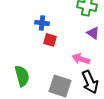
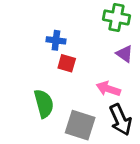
green semicircle: (22, 76) -> (44, 104), moved

